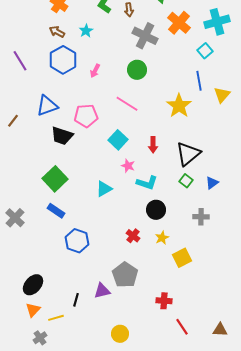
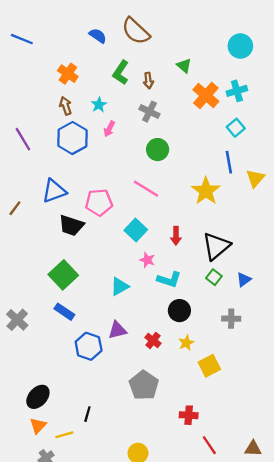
cyan cross: (217, 22) -> (237, 91), moved, size x0.7
brown arrow: (57, 32) -> (66, 106), turned 42
gray cross: (145, 36) -> (150, 112), moved, size x0.7
pink arrow: (95, 71) -> (109, 129), moved
purple triangle: (102, 291) -> (117, 330), moved

